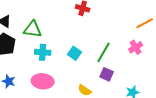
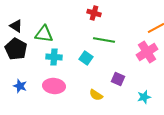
pink cross: (136, 47) -> (147, 52), size x1.5
green line: (104, 52) -> (104, 40), moved, turned 70

